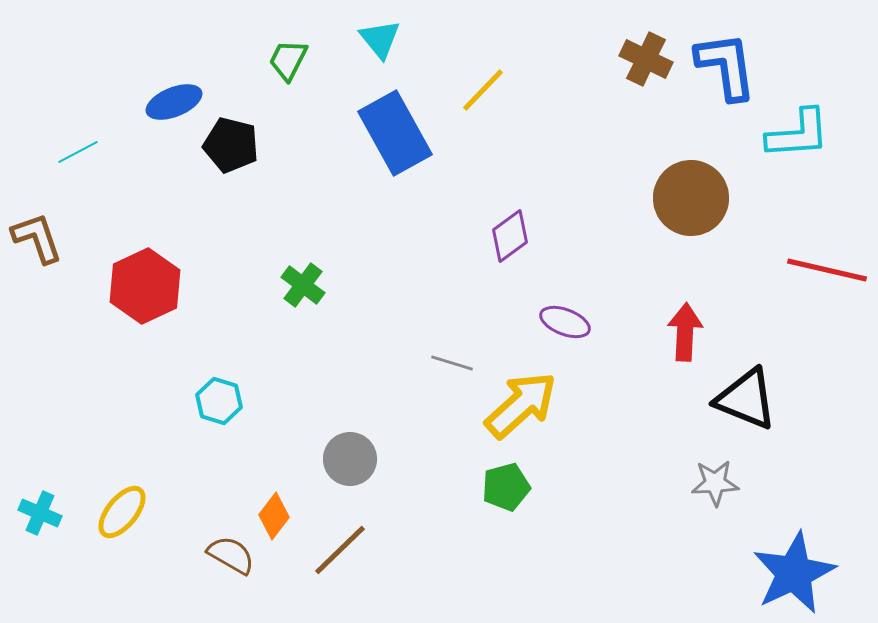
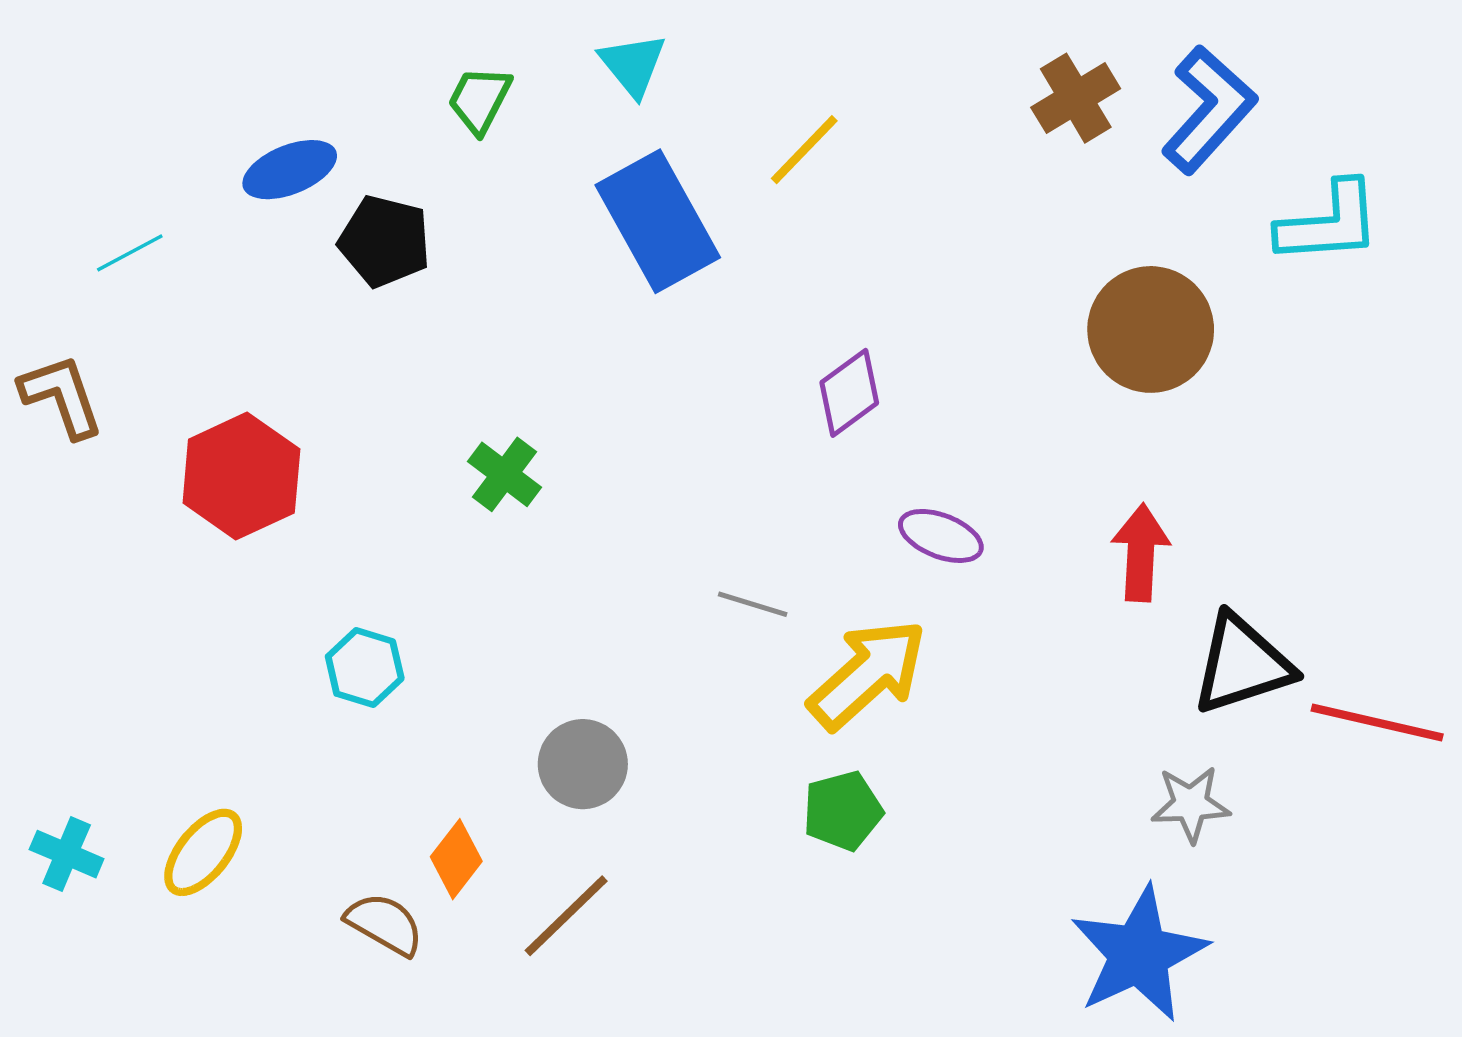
brown cross: (646, 59) -> (1076, 98), turned 33
blue L-shape: (726, 66) -> (1209, 110), turned 50
red line: (827, 270) -> (1377, 722), moved
black triangle: (746, 399) -> (1242, 664), turned -40
blue star: (794, 573) -> (1139, 954), moved

